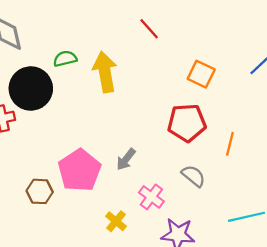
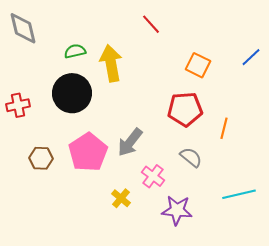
black circle: (31, 89) -> (72, 93), moved
gray arrow: (126, 159) -> (130, 142), size x1.4
brown hexagon: (40, 191) -> (41, 158), moved

